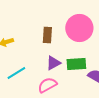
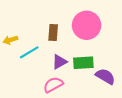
cyan line: (16, 73) -> (29, 52), moved

